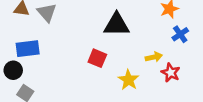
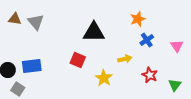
blue rectangle: (28, 49) -> (32, 66), moved
red star: (171, 73) -> (150, 75), moved

